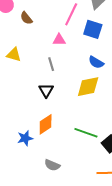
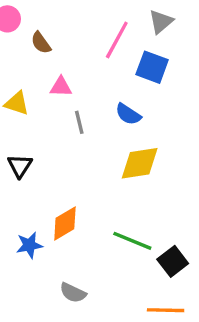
pink triangle: (59, 40) -> (61, 87), moved
blue semicircle: (96, 62) -> (128, 114), moved
black triangle: (46, 90) -> (20, 166), moved

